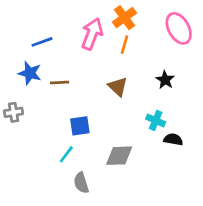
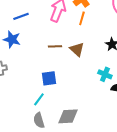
brown line: (60, 83) -> (55, 46), moved
gray diamond: (119, 156) -> (68, 116), moved
gray semicircle: (81, 183) -> (39, 120), moved

